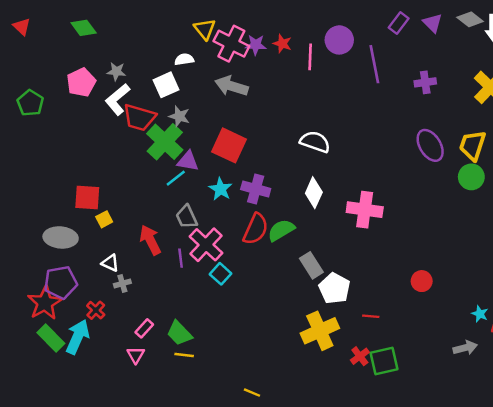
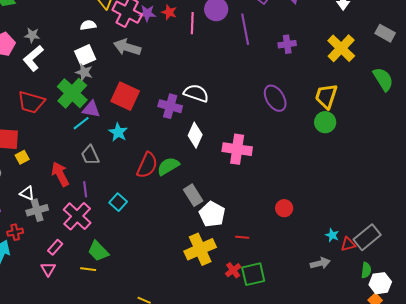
white square: (166, 85) -> (85, 55), moved
red trapezoid: (139, 118) -> (31, 102), moved
purple ellipse: (430, 145) -> (275, 98), moved
purple cross: (256, 189) -> (170, 106), moved
pink cross: (206, 245) -> (77, 216), moved
gray cross: (122, 284) -> (37, 210), size x1.5
red cross: (96, 310) -> (15, 232), turned 35
green trapezoid: (179, 333) -> (98, 251), moved

